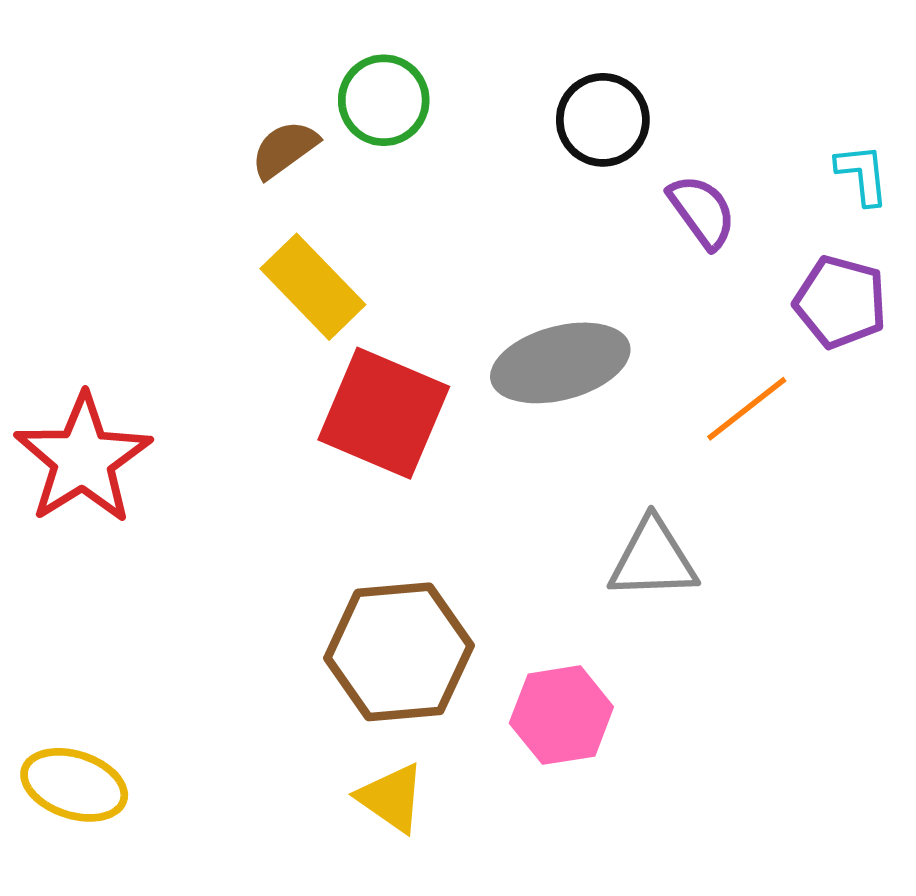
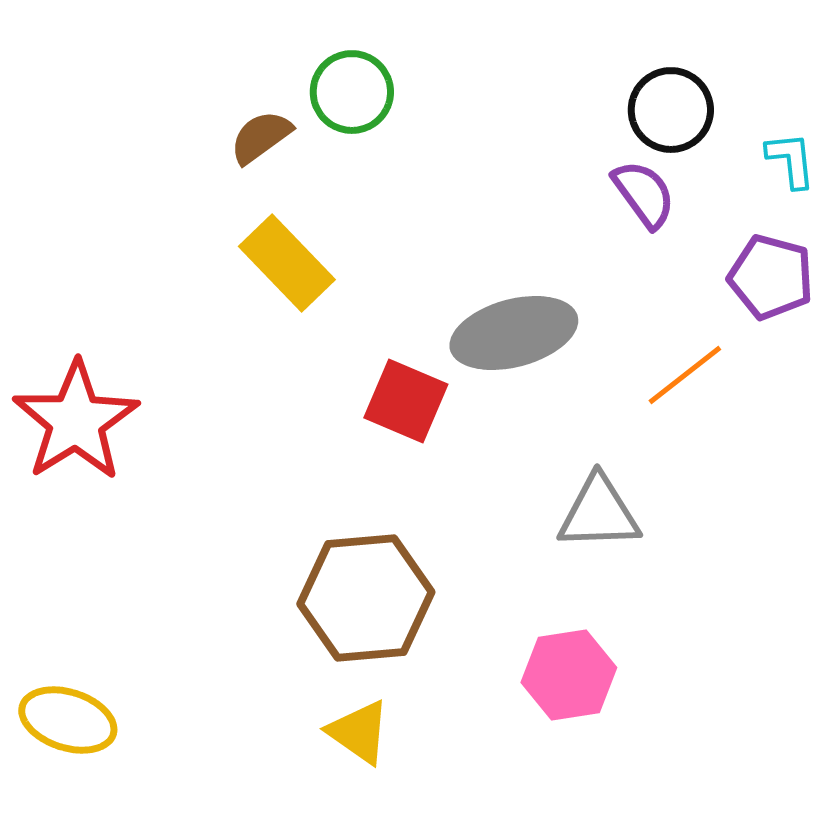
black circle: (603, 120) -> (671, 110), moved
red square: (384, 413) -> (406, 401), moved, size x0.7
pink hexagon: (561, 715) -> (569, 675), moved

